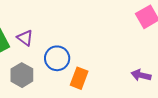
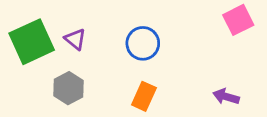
blue circle: (57, 58) -> (143, 43), moved

